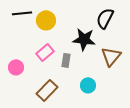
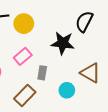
brown triangle: (111, 56) -> (90, 73), moved, turned -40
gray rectangle: (66, 60) -> (42, 73), moved

